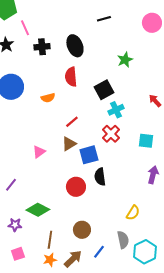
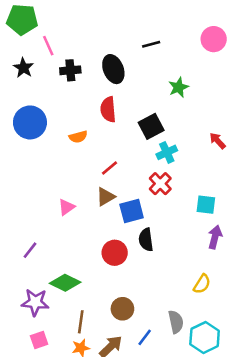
black line: (104, 19) -> (151, 44), moved
cyan square: (146, 141) -> (206, 205), moved
yellow semicircle: (133, 213) -> (202, 284), moved
purple star: (15, 225) -> (35, 302), size x1.5

